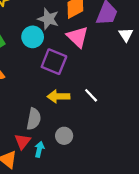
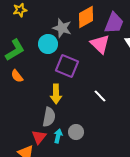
pink triangle: (78, 37) -> (100, 44), moved
yellow arrow: (58, 96) -> (56, 94), moved, turned -90
cyan arrow: (39, 149) -> (58, 136), moved

